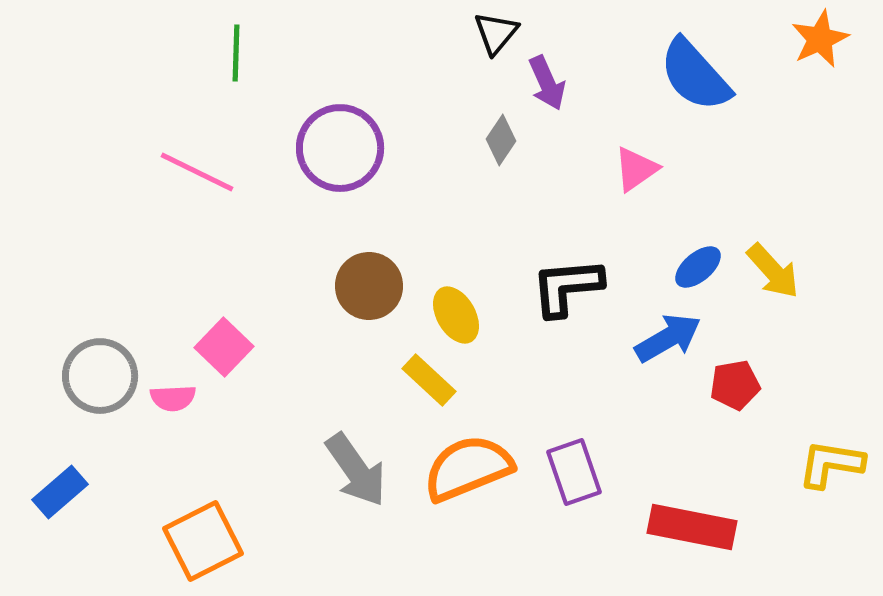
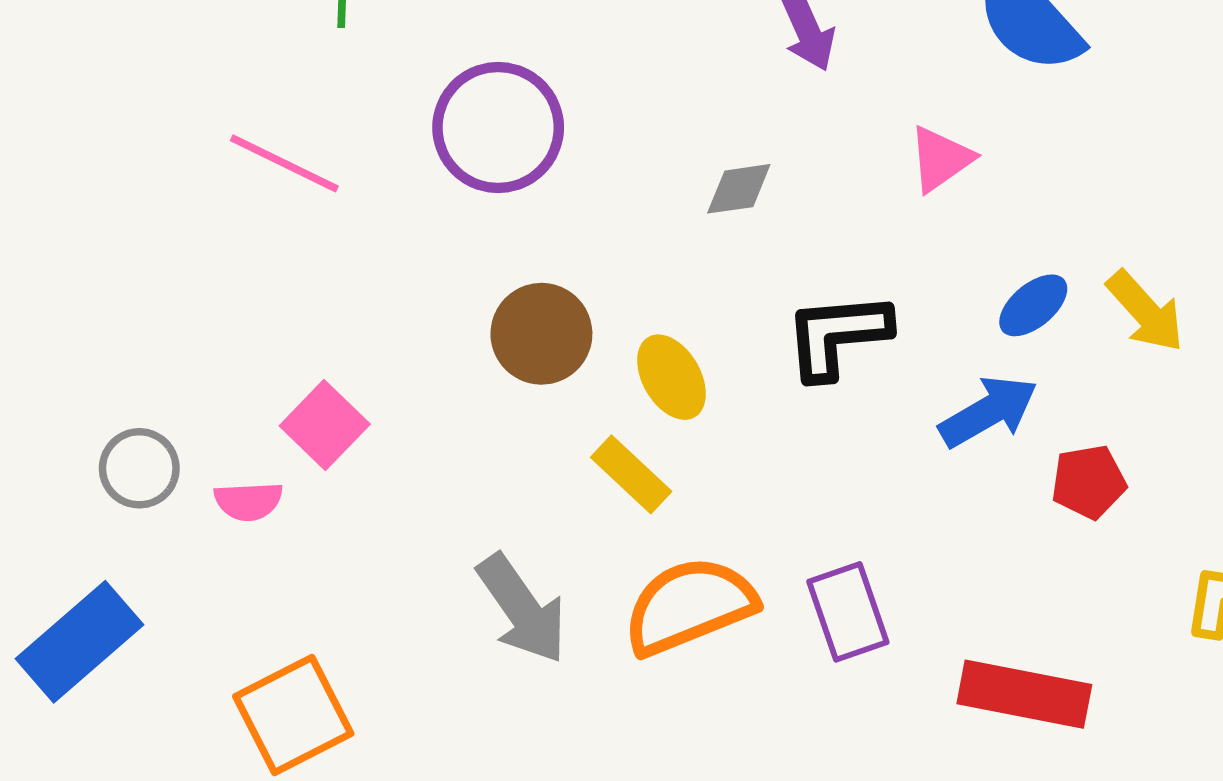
gray diamond: (501, 140) -> (739, 189), moved, turned 48
gray circle: (100, 376) -> (139, 468), size x0.7
blue rectangle: (60, 492) -> (80, 642), size x1.5

